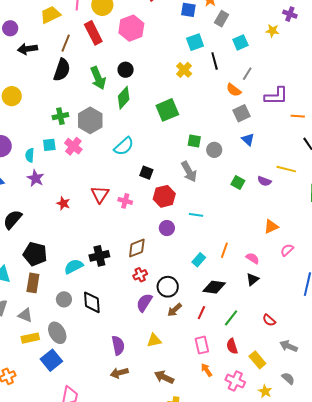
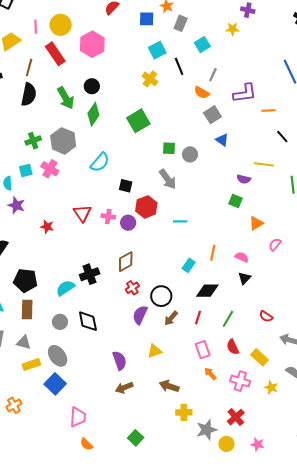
green square: (238, 182) -> (235, 201), moved
purple circle: (167, 228) -> (128, 223), moved

